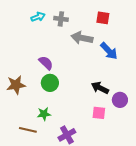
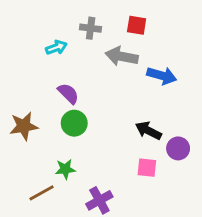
cyan arrow: (38, 17) -> (56, 47), moved
red square: (103, 18) -> (137, 25), moved
blue arrow: (109, 51) -> (162, 76), turned -30
brown line: (28, 130) -> (42, 193), turned -42

